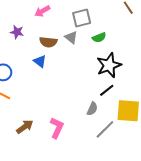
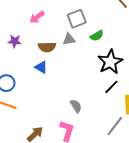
gray triangle: (71, 37) -> (69, 39), turned -40
gray semicircle: (92, 109) -> (76, 106), moved, turned -48

